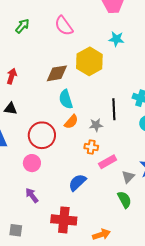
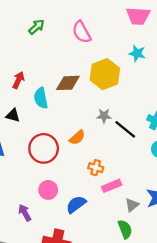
cyan semicircle: (66, 99) -> (41, 98), moved
black line: (114, 109) -> (125, 129), turned -55
gray star: (96, 125) -> (104, 116), moved
pink circle: (32, 163) -> (48, 190), moved

